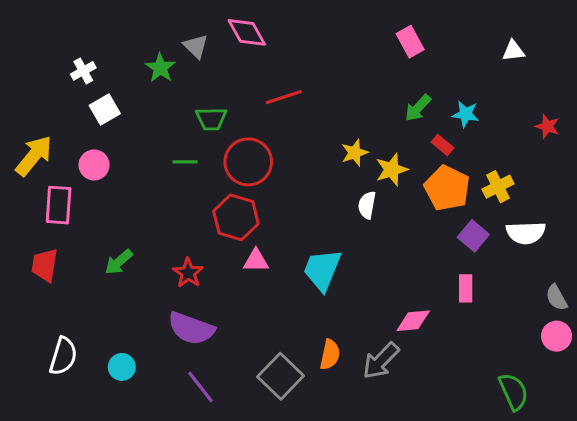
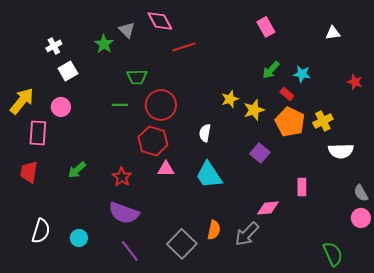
red line: (284, 97) -> (184, 47), moved
white semicircle: (367, 205) -> (205, 133), moved
purple square: (473, 236) -> (260, 153), moved
cyan trapezoid: (322, 270) -> (209, 175), turned -56

